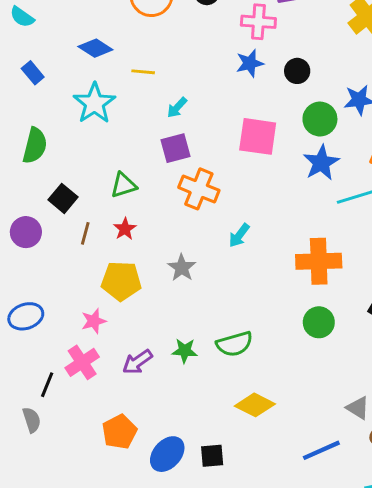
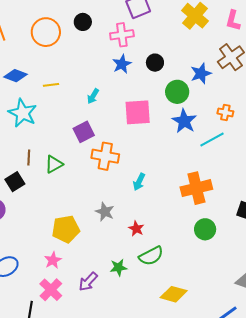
cyan arrow: (177, 108) -> (93, 96), moved
black square: (63, 198) -> (15, 182), turned 30
red star: (125, 229) -> (136, 229), moved
brown line: (85, 233) -> (29, 158), moved

